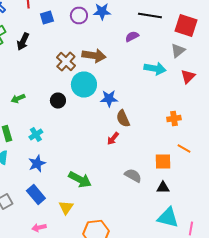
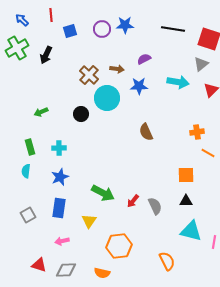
purple semicircle: (132, 36) -> (144, 59), moved
brown arrow: (94, 56) -> (117, 69), size x0.6
blue star: (109, 98) -> (139, 86), moved
cyan cross: (36, 134) -> (59, 148), turned 32
red arrow: (113, 138) -> (133, 201), moved
orange line: (184, 148) -> (208, 153), moved
gray semicircle: (133, 176) -> (155, 206), moved, turned 36
blue rectangle: (36, 194) -> (59, 208), turned 48

